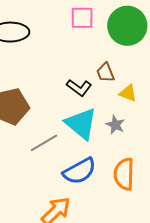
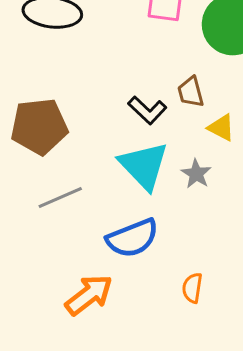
gray line: (44, 143) -> (60, 197), moved
orange semicircle: (124, 174) -> (192, 288), moved, size x0.6

